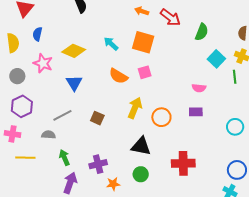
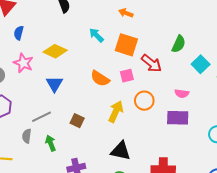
red arrow: (170, 18) -> (151, 63), moved
green semicircle: (202, 32) -> (179, 44), moved
cyan arrow: (111, 44) -> (96, 35), moved
purple rectangle: (196, 112) -> (178, 118), size x1.5
orange circle: (161, 117) -> (144, 101), moved
gray semicircle: (48, 135) -> (27, 136), turned -88
green arrow: (64, 158) -> (51, 143), moved

